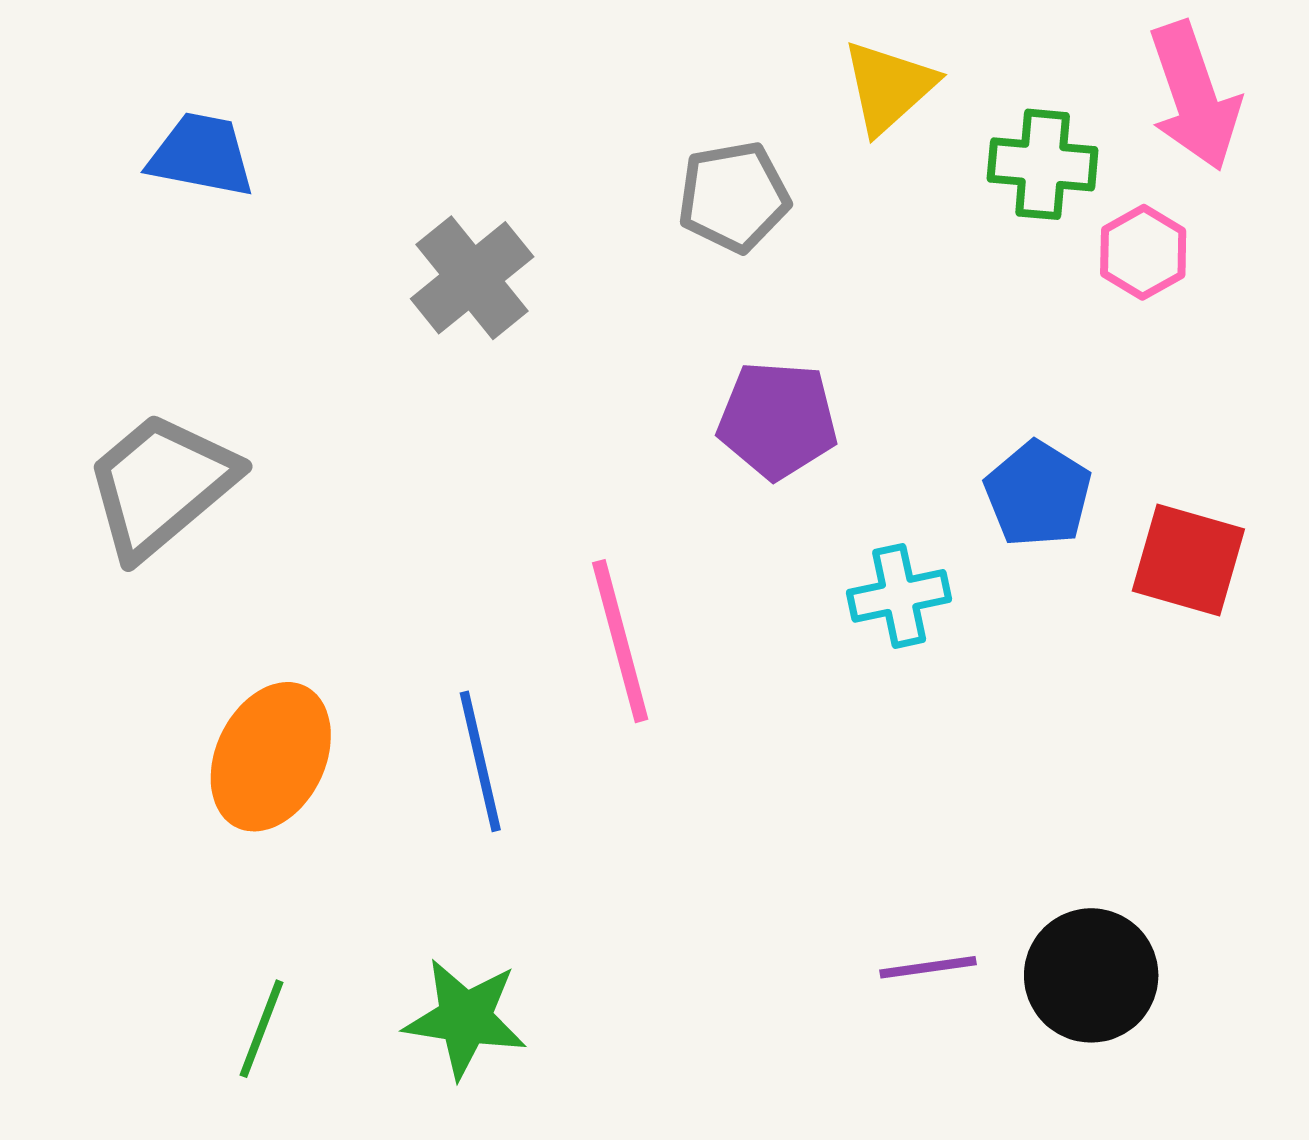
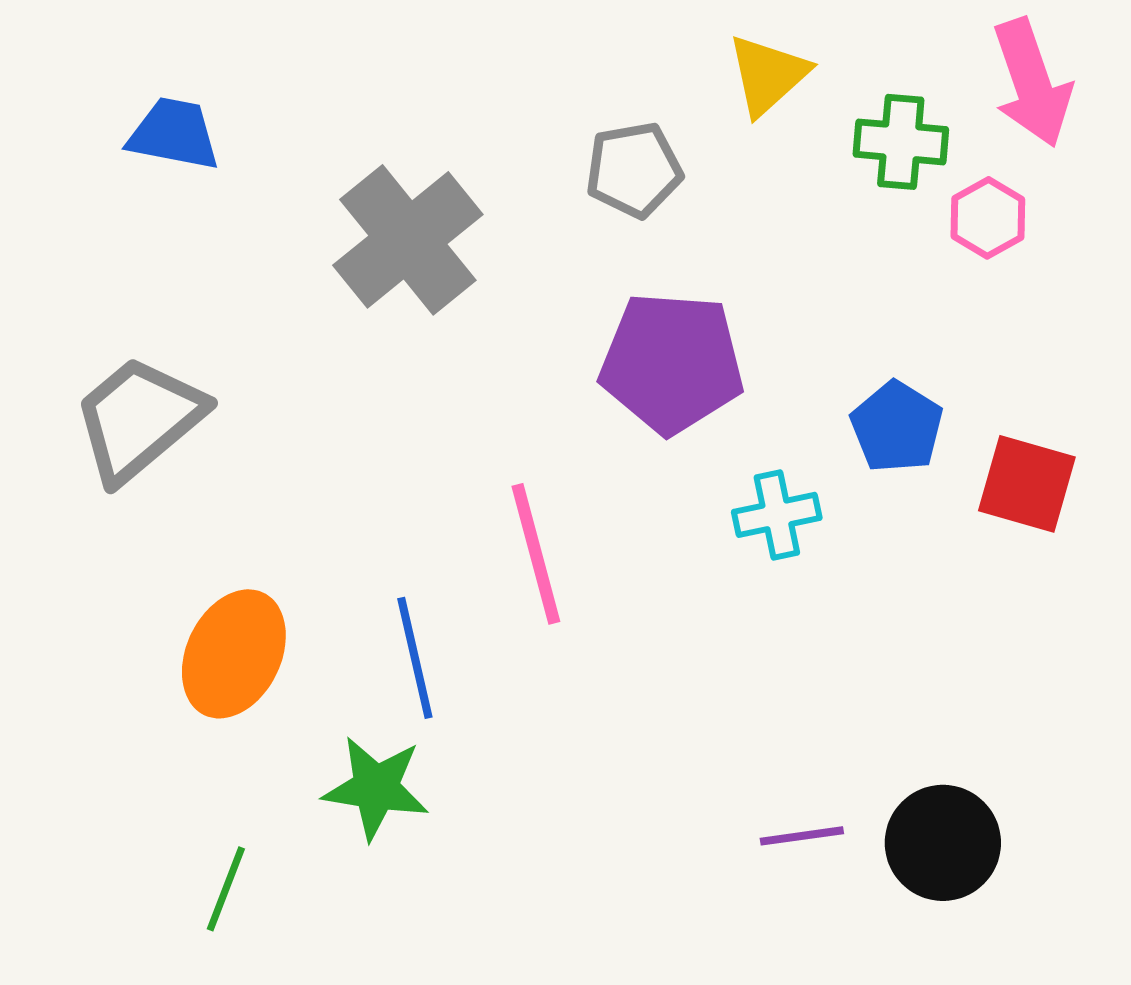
gray cross: (472, 278) -> (408, 240), size x1.4
purple pentagon: (778, 420) -> (672, 363), size x1.4
green star: (465, 1018) -> (376, 788), moved

